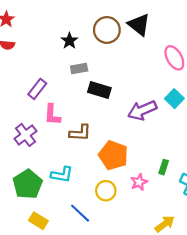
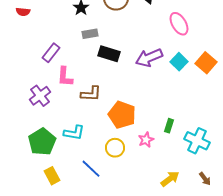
purple arrow: (142, 110) -> (149, 58), moved
yellow rectangle: (38, 221) -> (52, 176), turned 30

